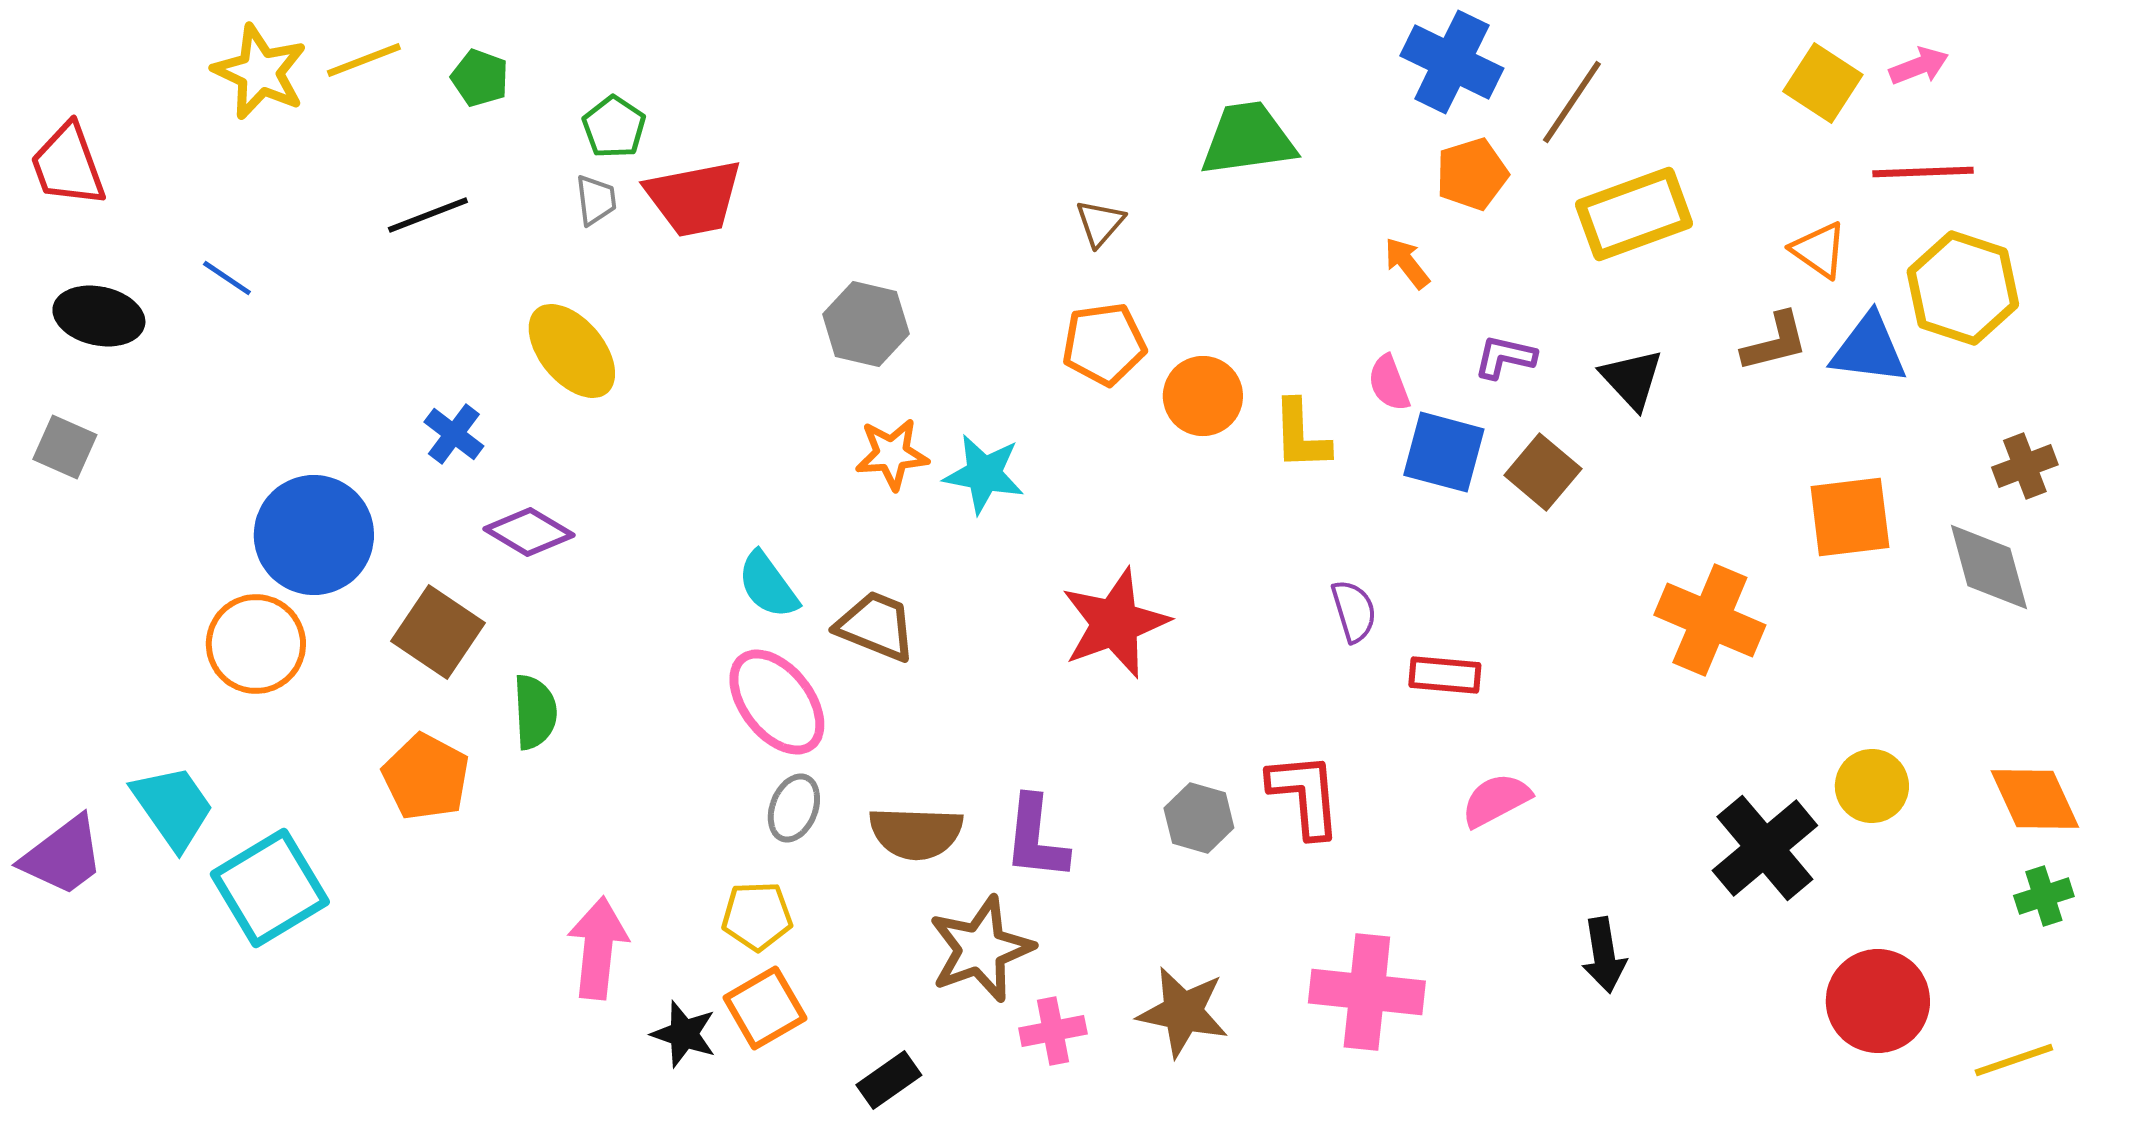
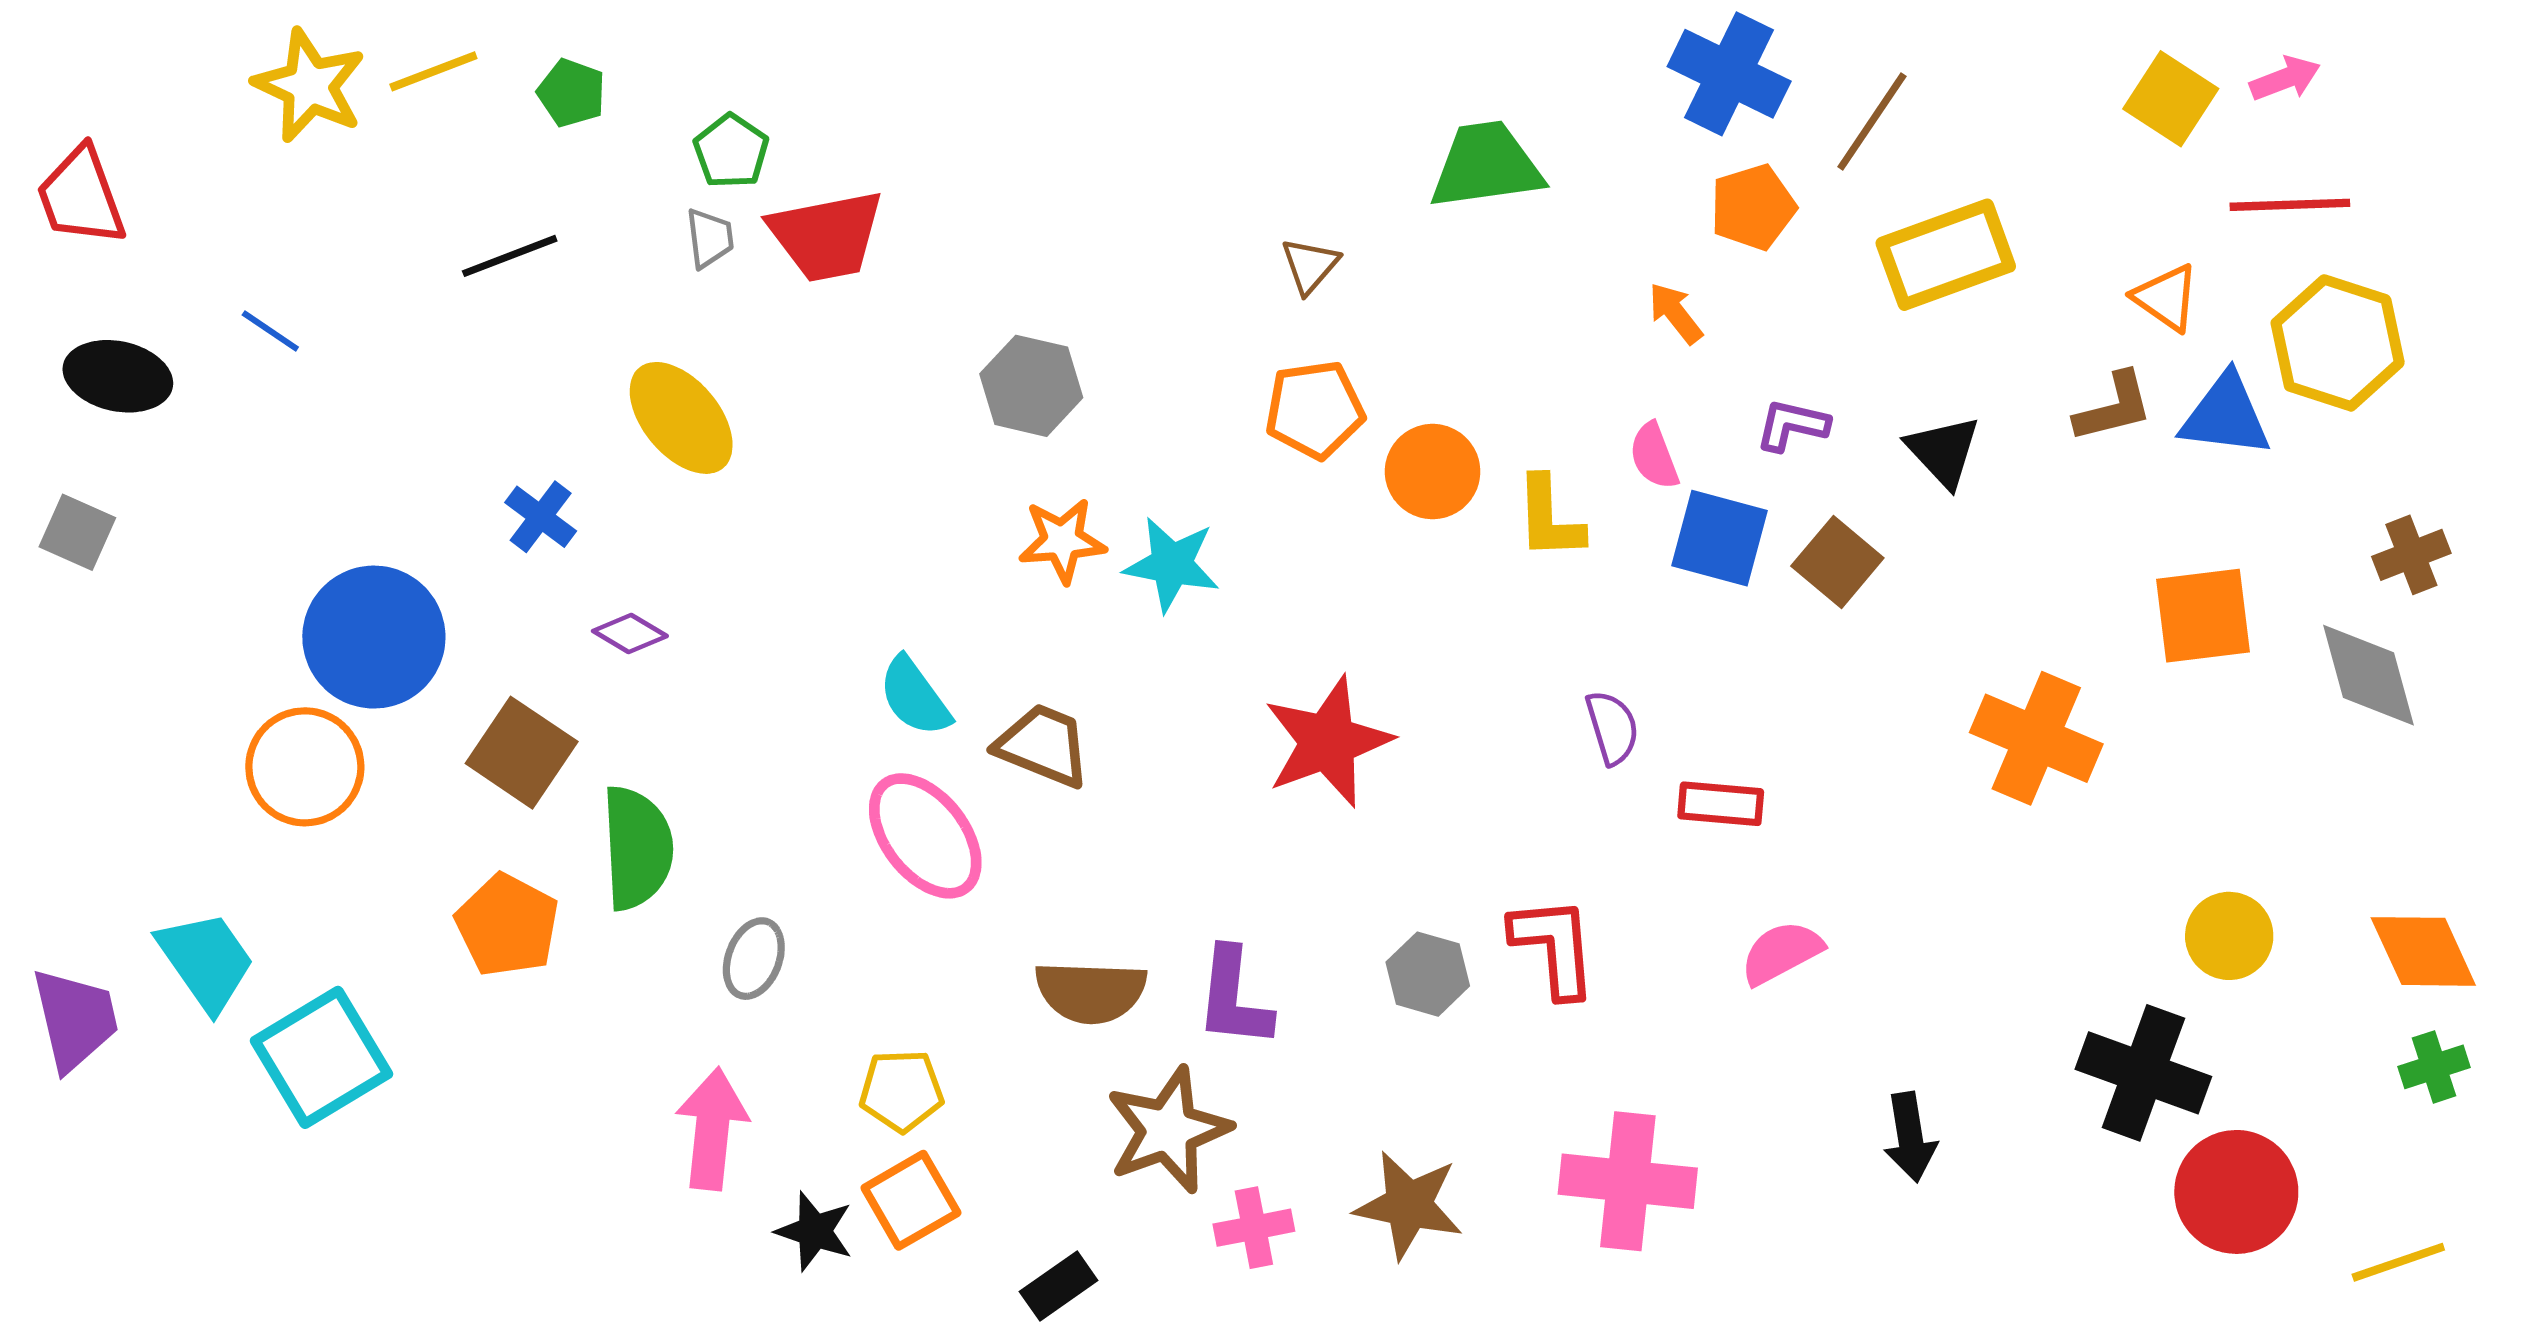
purple diamond: (529, 532) -> (630, 633), size x0.7
green semicircle: (535, 712) -> (637, 848), size x1.4
gray ellipse: (794, 808) -> (754, 959), moved
black cross: (1765, 848) -> (2143, 1073), moved, turned -30
purple trapezoid: (63, 856) -> (75, 1019), turned -66

